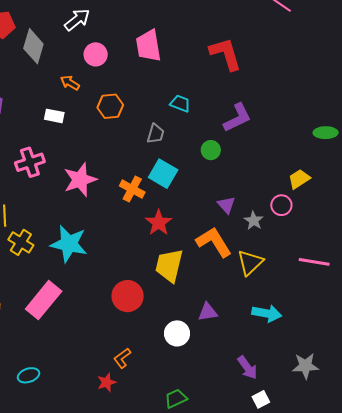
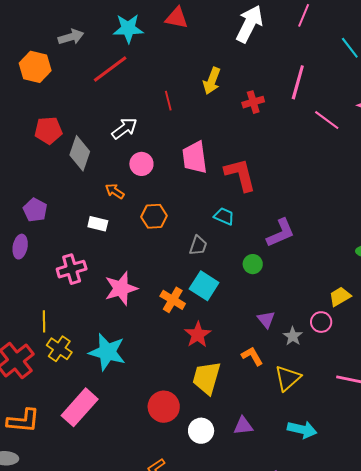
red L-shape: (226, 54) -> (240, 175), moved
orange L-shape: (214, 242) -> (252, 356), size x0.6
white circle: (177, 333) -> (201, 431), moved

